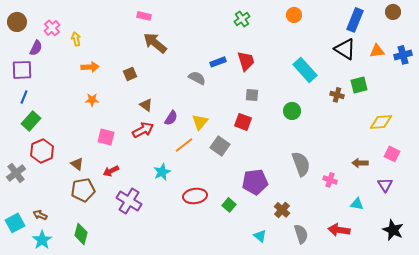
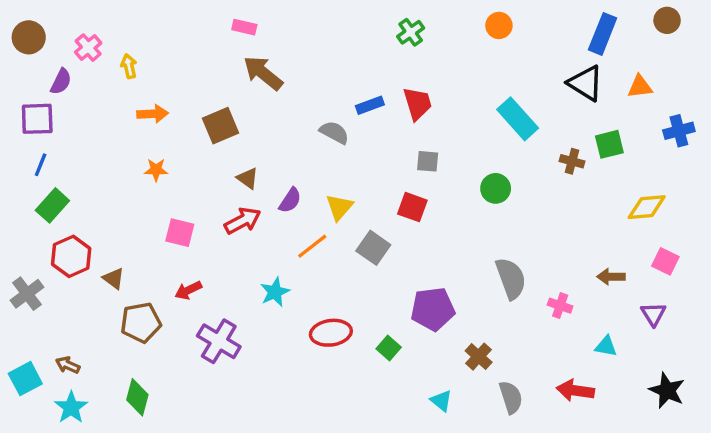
blue cross: (403, 55) -> (679, 131), moved
brown square: (130, 74) -> (221, 126), size x1.5
brown triangle: (77, 164) -> (114, 278), moved

